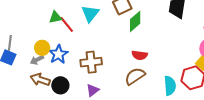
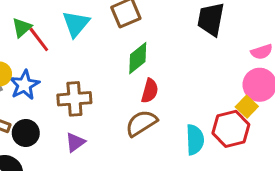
green triangle: (55, 17) -> (22, 28), turned -32
green diamond: (135, 21) -> (138, 58), moved
red semicircle: (140, 55) -> (150, 91), turned -84

